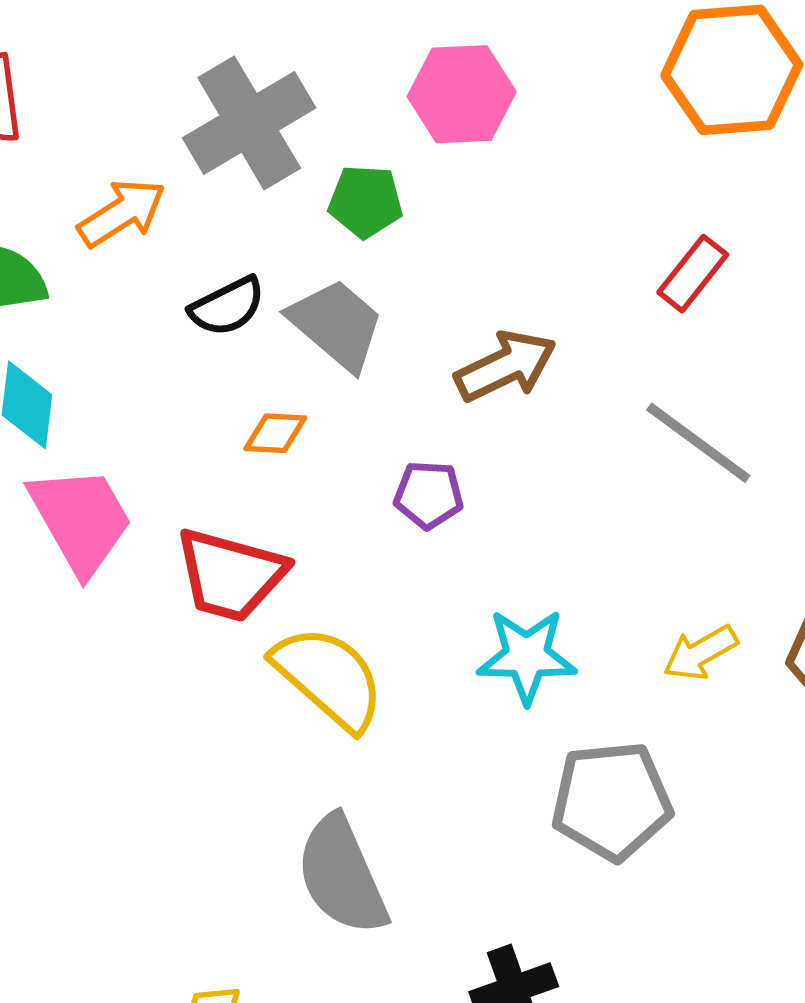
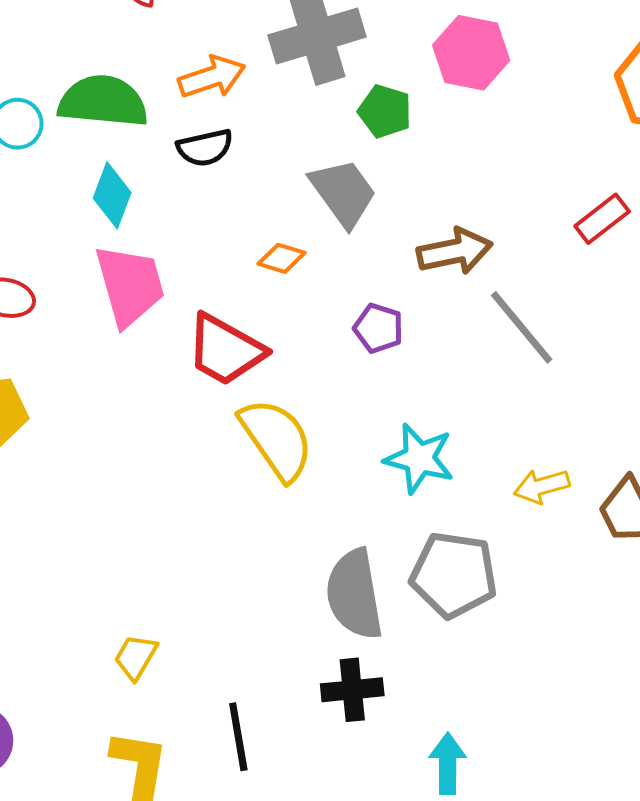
black semicircle: (227, 306) -> (205, 148), moved
gray line: (698, 443) -> (522, 327), moved
gray semicircle: (342, 875) -> (354, 594), moved

